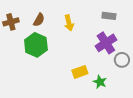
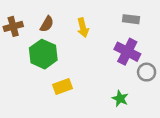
purple cross: (106, 43) -> (127, 52), turned -30
yellow rectangle: (80, 72) -> (62, 87), moved

